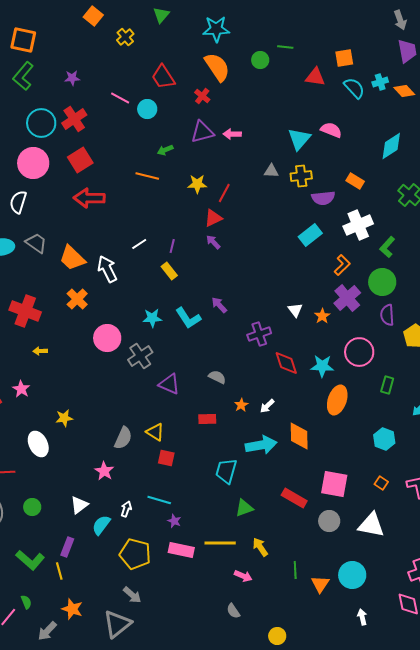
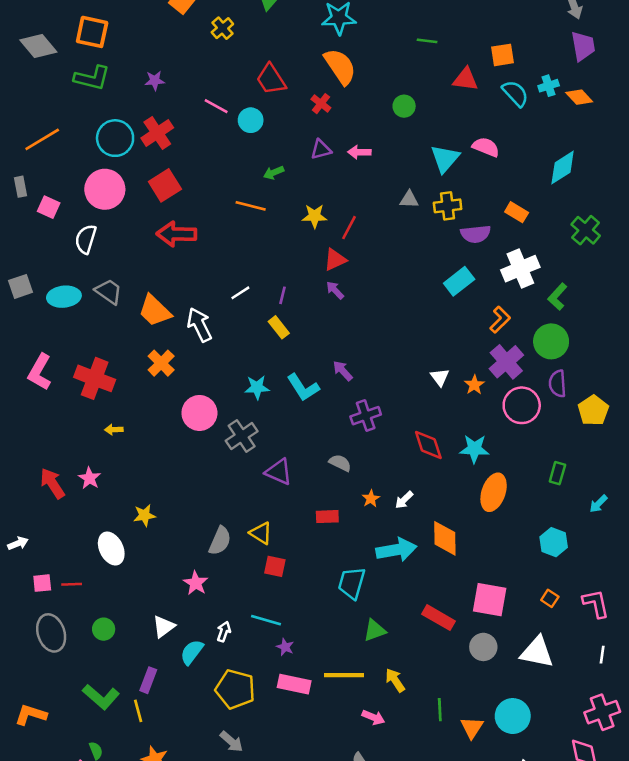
green circle: (260, 60) -> (404, 106), moved
green L-shape: (23, 76) -> (92, 78), turned -116
purple triangle: (202, 132) -> (321, 150), size x0.7
purple cross: (259, 334) -> (366, 416), moved
pink circle: (359, 352) -> (522, 405), moved

